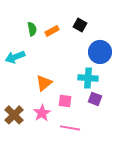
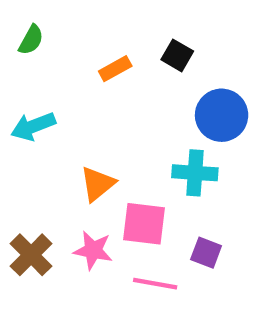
green semicircle: (32, 29) -> (31, 40), moved, turned 40
purple square: (95, 99) -> (206, 253), moved
pink square: (65, 101) -> (144, 224), size x1.5
pink star: (42, 113) -> (93, 250), turned -30

